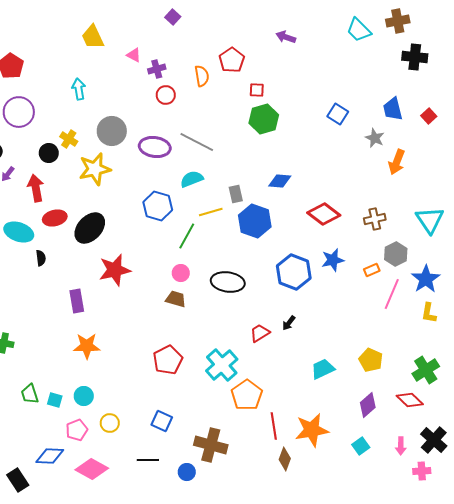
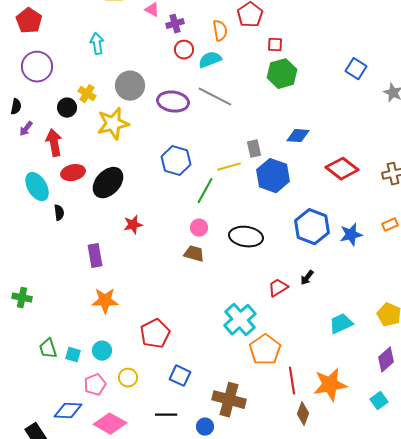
cyan semicircle: (192, 179) -> (210, 60), moved
cyan ellipse: (19, 232) -> (37, 187), turned 40
blue star: (333, 260) -> (351, 235), moved
red star: (115, 270) -> (133, 225), size x0.6
red pentagon: (168, 360) -> (155, 334), moved

